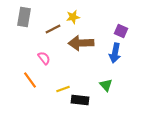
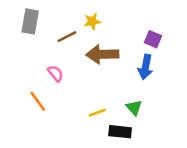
yellow line: (63, 89) -> (97, 113), moved
black rectangle: (80, 100) -> (120, 132), moved

